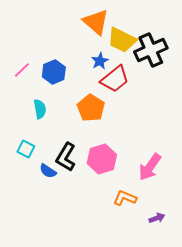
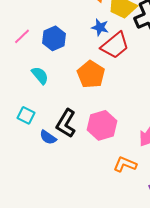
blue star: (100, 61) -> (100, 27), turned -30
cyan semicircle: (40, 109) -> (40, 75), turned -30

